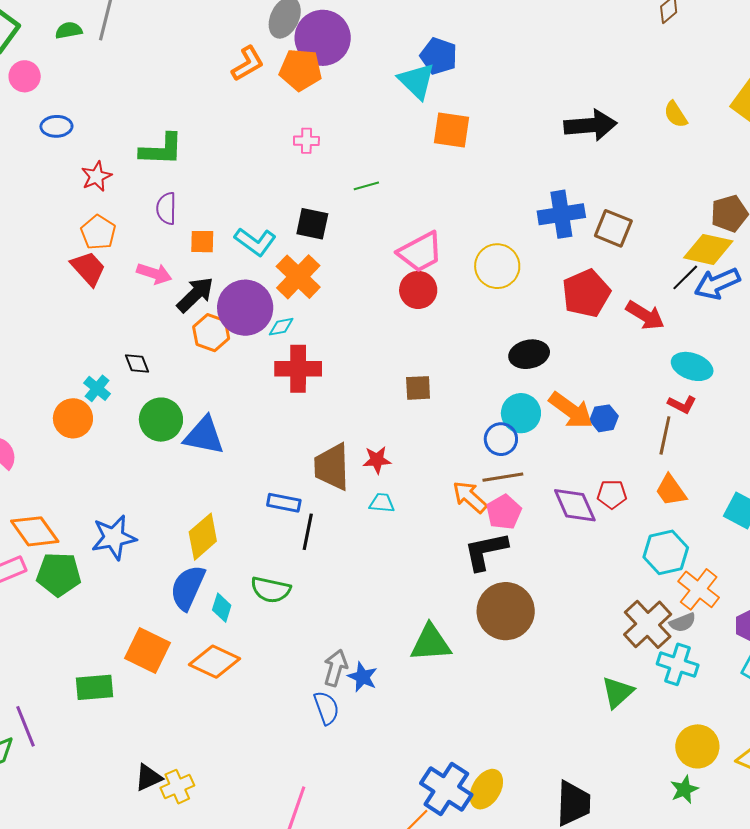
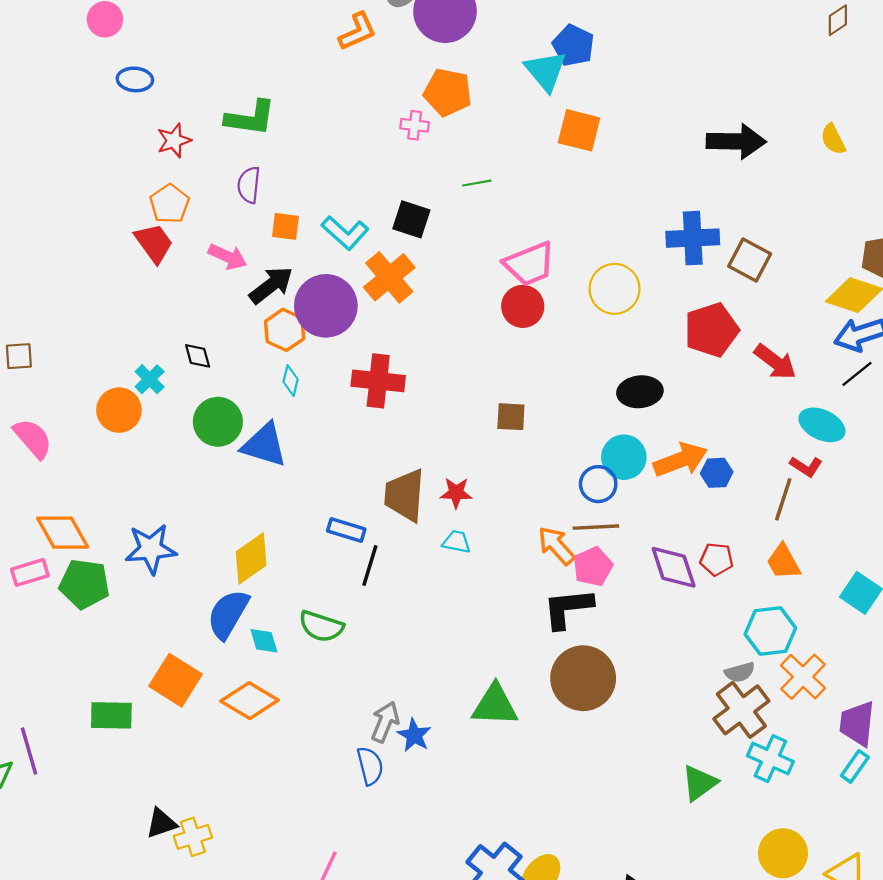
orange pentagon: (301, 70) -> (448, 92), moved
black line: (685, 277) -> (857, 374), moved
cyan diamond: (281, 327) -> (291, 381), moved, turned -72
orange arrow: (571, 410) -> (680, 460), turned -63
cyan diamond: (222, 608) -> (264, 641), turned -40
gray semicircle: (683, 622) -> (740, 672), moved

